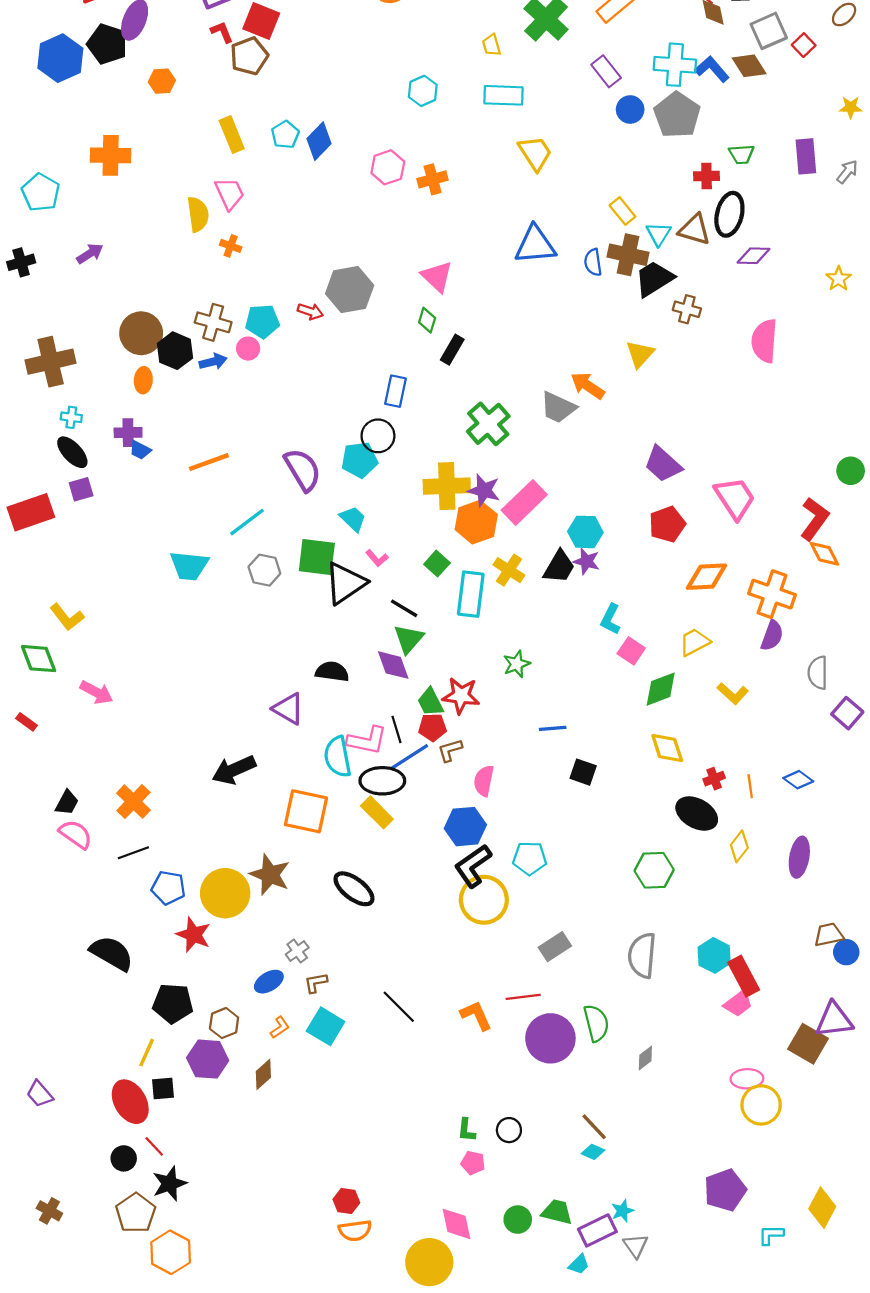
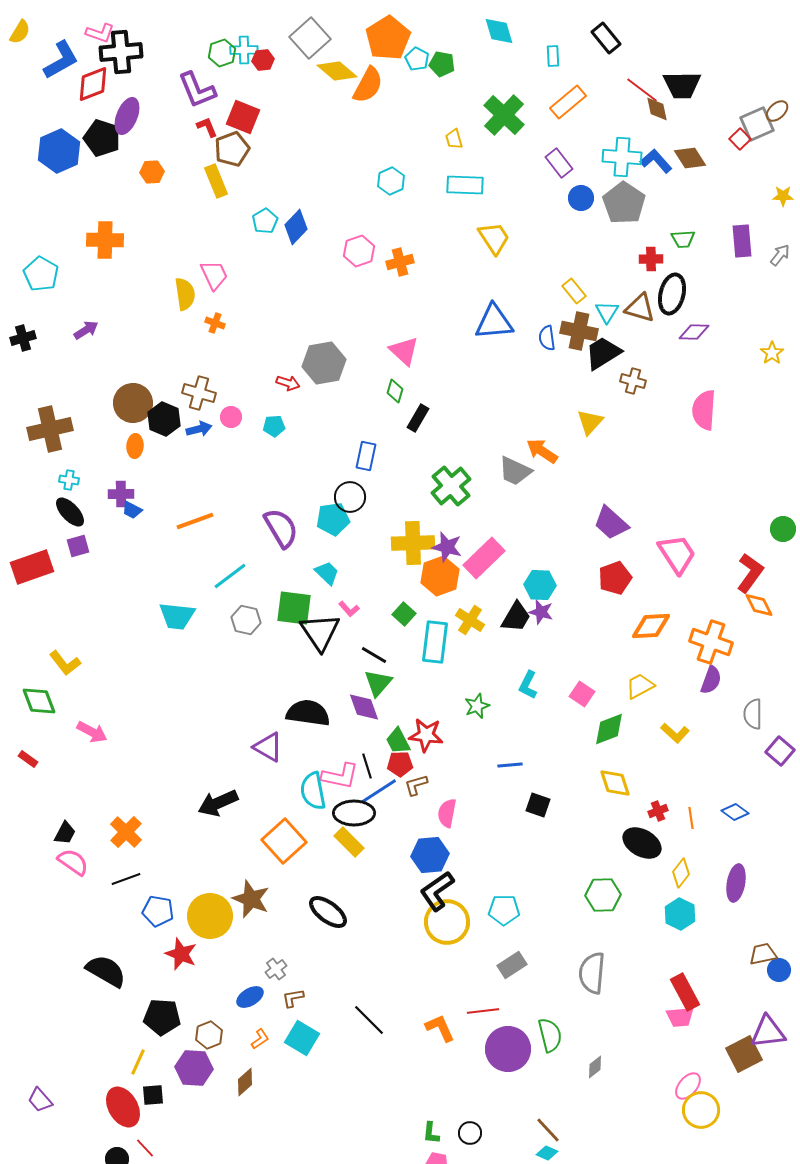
gray square: (769, 31) -> (757, 124), moved
yellow rectangle: (232, 135) -> (216, 181), moved
cyan pentagon: (262, 321) -> (274, 426), moved, size x0.7
black triangle: (345, 583) -> (320, 632), turned -30
cyan L-shape: (610, 619) -> (528, 685), moved
black semicircle: (332, 672) -> (308, 713), size x1.4
orange square: (306, 811) -> (284, 841), turned 36
cyan pentagon: (530, 858) -> (504, 910), moved
cyan hexagon: (714, 955) -> (680, 914), moved
pink trapezoid: (738, 1003) -> (680, 1017), turned 32
brown square: (808, 1044) -> (744, 1054), turned 33
pink ellipse: (747, 1079) -> (688, 1086), turned -48

